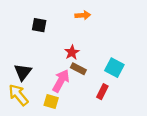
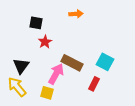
red star: (72, 52) -> (45, 42), moved
brown rectangle: (78, 69) -> (72, 63), size x1.5

